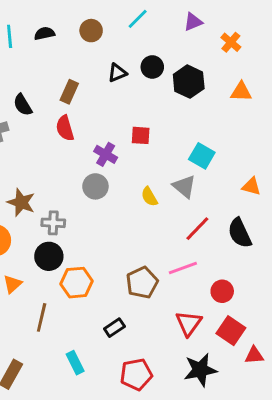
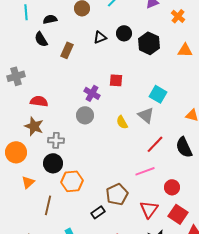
black semicircle: (45, 34) -> (50, 19), moved
black semicircle: (23, 105) -> (41, 39), moved
red semicircle: (65, 128) -> (39, 101), moved, turned 114
brown pentagon: (142, 283) -> (117, 194), moved

